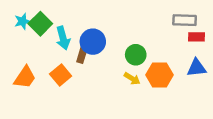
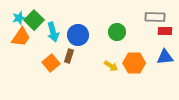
brown rectangle: (82, 55) -> (69, 56), moved
green circle: (136, 55) -> (117, 32), moved
orange trapezoid: (25, 77) -> (21, 37), moved

